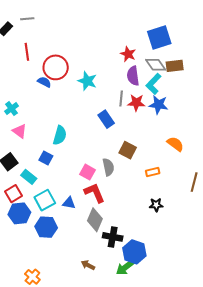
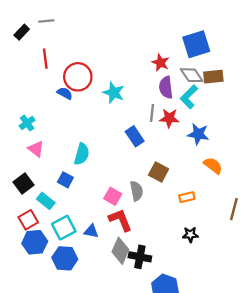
blue star: (158, 105) -> (198, 134), moved
black cross: (113, 237) -> (140, 257), moved

